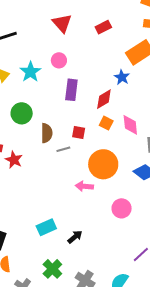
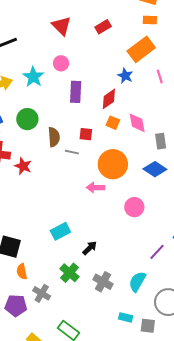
gray line: (63, 149) -> (72, 152), turned 32
black arrow: (75, 237) -> (90, 248), moved

